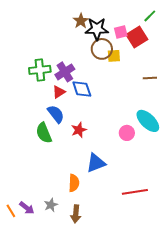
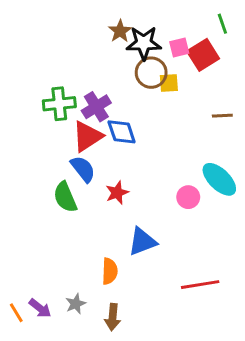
green line: (150, 16) -> (222, 24), turned -64
red triangle: (59, 92) -> (87, 136), size x1.6

